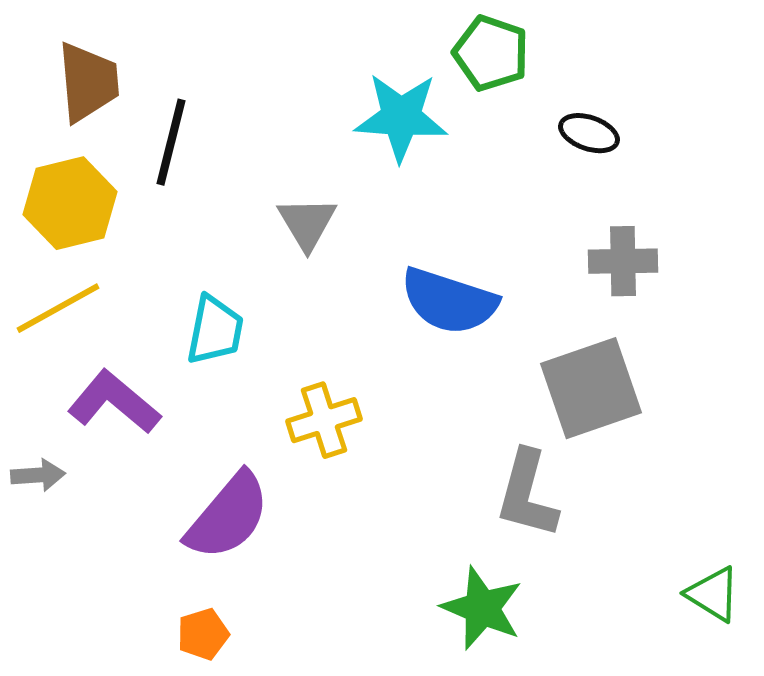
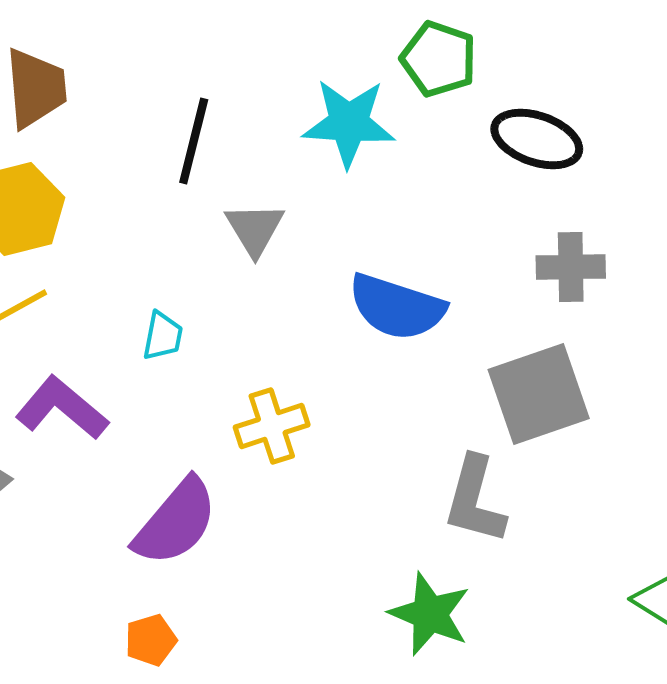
black ellipse: (589, 133) -> (537, 139), size x1.5
black line: (171, 142) -> (194, 141), moved
cyan trapezoid: (215, 330) -> (163, 336), size x0.7

